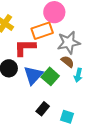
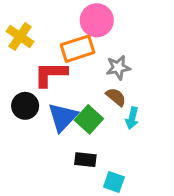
gray star: (69, 43) -> (118, 68), size x0.7
black rectangle: (43, 109) -> (85, 160), moved, turned 56

